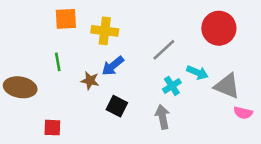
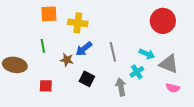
gray line: (164, 50) -> (113, 52), moved, turned -60
cyan cross: (172, 86) -> (137, 72), moved
pink semicircle: (243, 113) -> (173, 88), moved
red square: (52, 128) -> (46, 86), moved

